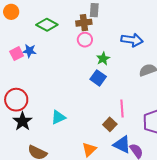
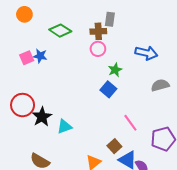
pink line: (122, 109) -> (130, 123), turned -36
black star: (22, 121) -> (42, 117), moved
brown square: (110, 124) -> (114, 146), moved

